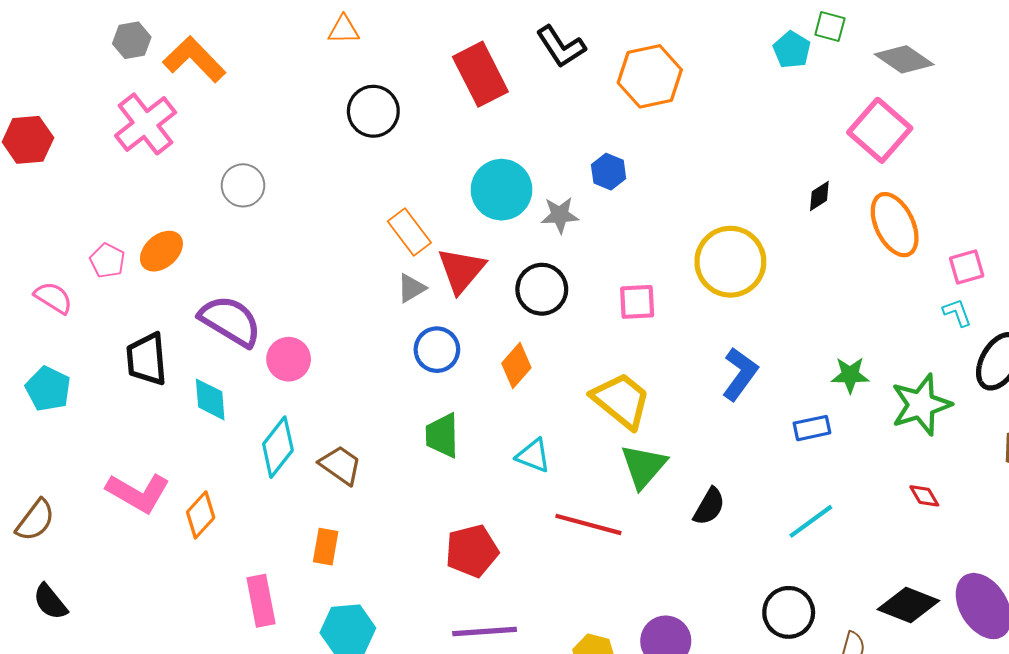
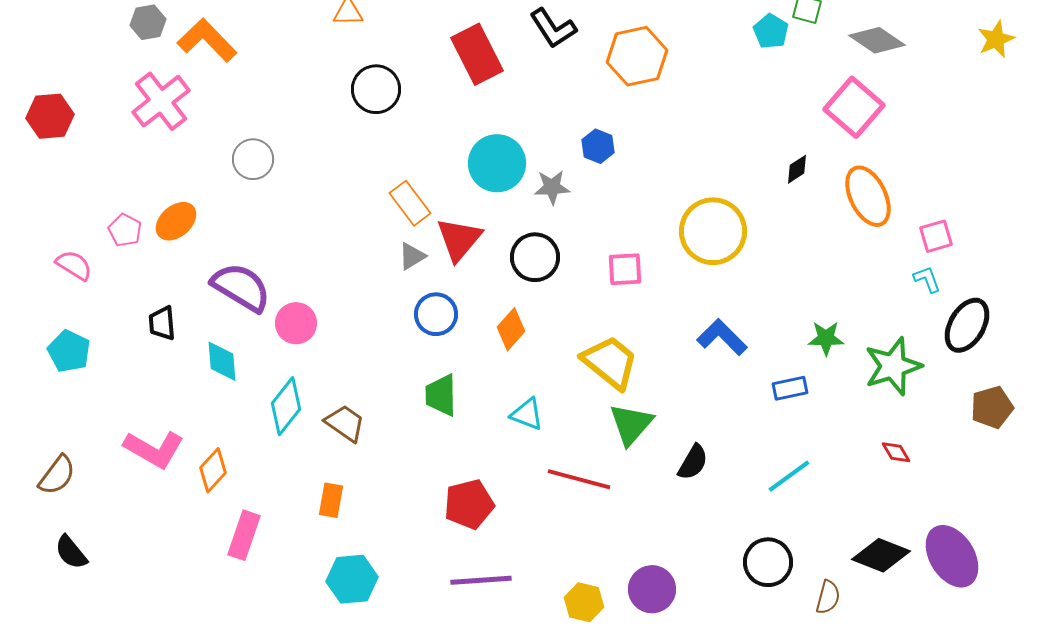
black trapezoid: (147, 359) -> (162, 323), size x0.7
blue L-shape: (740, 374) -> (722, 337), turned -81
pink rectangle: (261, 601) -> (244, 535), moved, turned 30

